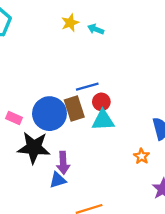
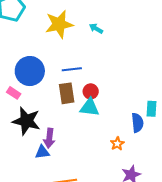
yellow star: (70, 23) -> (59, 24), moved, size x1.8
blue line: (87, 87) -> (72, 69), moved
blue circle: (49, 114) -> (30, 71), moved

